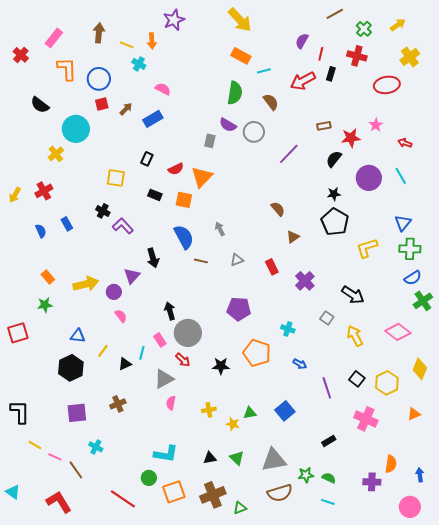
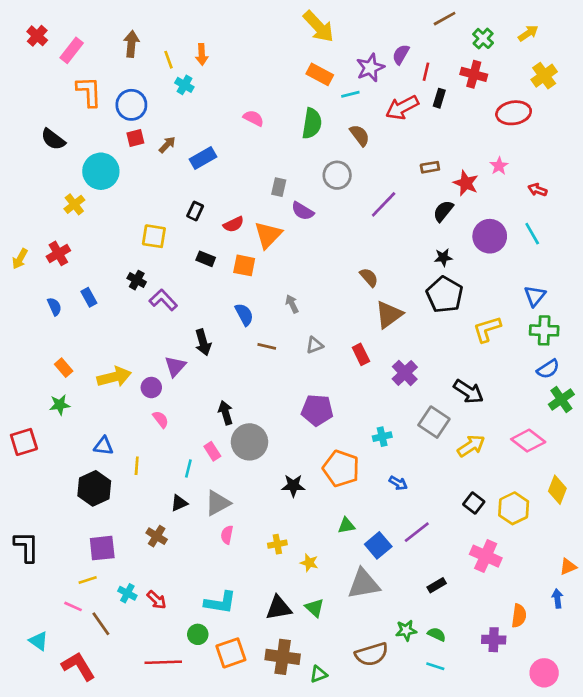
purple star: (174, 20) -> (370, 68), moved
yellow line: (127, 45) -> (169, 60), turned 48
red cross: (21, 55) -> (37, 36), moved
pink semicircle: (163, 89) -> (253, 118), moved
purple semicircle: (228, 125) -> (303, 211), moved
red star: (351, 138) -> (466, 183), turned 30
blue semicircle: (184, 237) -> (244, 315), size x0.7
brown triangle: (293, 237) -> (389, 315), size x1.6
gray square: (327, 318) -> (434, 422), size x1.6
cyan cross: (288, 329) -> (382, 437), turned -32
yellow arrow: (355, 336) -> (471, 446), turned 85
yellow line: (103, 351) -> (137, 466), turned -32
red arrow: (183, 360) -> (157, 600), moved
black triangle: (125, 364) -> (179, 503), moved
purple line: (327, 388) -> (417, 532), moved, turned 70
brown cross: (118, 404) -> (157, 536), turned -35
green triangle: (250, 413) -> (346, 526), moved
orange triangle: (414, 414) -> (568, 567), moved
yellow line: (35, 445) -> (88, 580), moved, turned -48
black triangle: (210, 458) -> (279, 608), size x1.5
gray triangle: (274, 460) -> (364, 584), moved
blue arrow: (420, 475) -> (557, 599), moved
cyan triangle: (13, 492) -> (38, 641), moved
brown cross: (213, 495) -> (283, 657), turned 30
red line: (123, 499) -> (163, 662), turned -36

